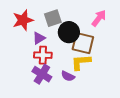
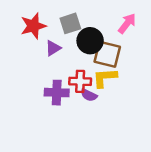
red cross: (43, 55) -> (80, 81), moved
purple cross: (42, 74) -> (57, 93), turned -30

